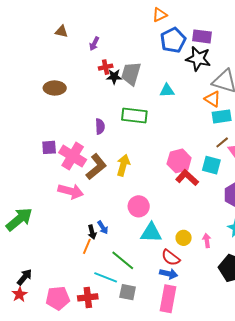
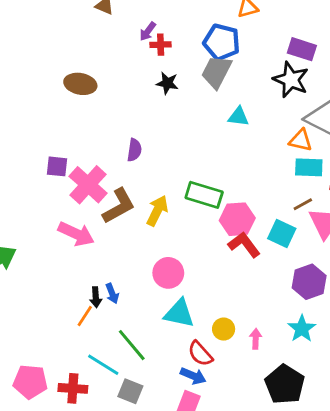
blue pentagon: (173, 40) -> (222, 42), moved, turned 30
red cross: (106, 67) -> (161, 45), moved
gray trapezoid: (131, 74) -> (216, 72), moved
orange triangle: (213, 99) -> (301, 140), turned -30
green rectangle: (134, 115) -> (204, 195), moved

